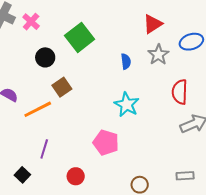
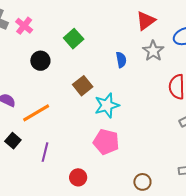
green square: (80, 37) -> (74, 39), size x0.7
brown square: (62, 87) -> (83, 86), moved
cyan star: (127, 105) -> (107, 105), moved, turned 30
black square: (22, 175) -> (13, 141), moved

